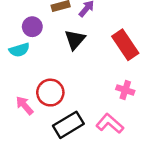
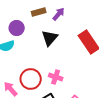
pink cross: (125, 90) -> (56, 77), moved

